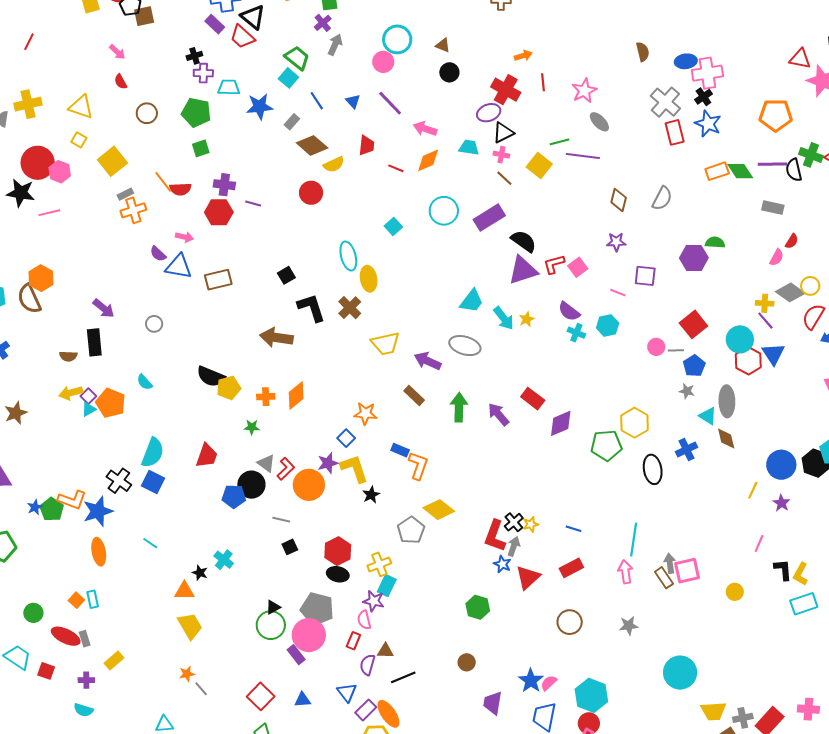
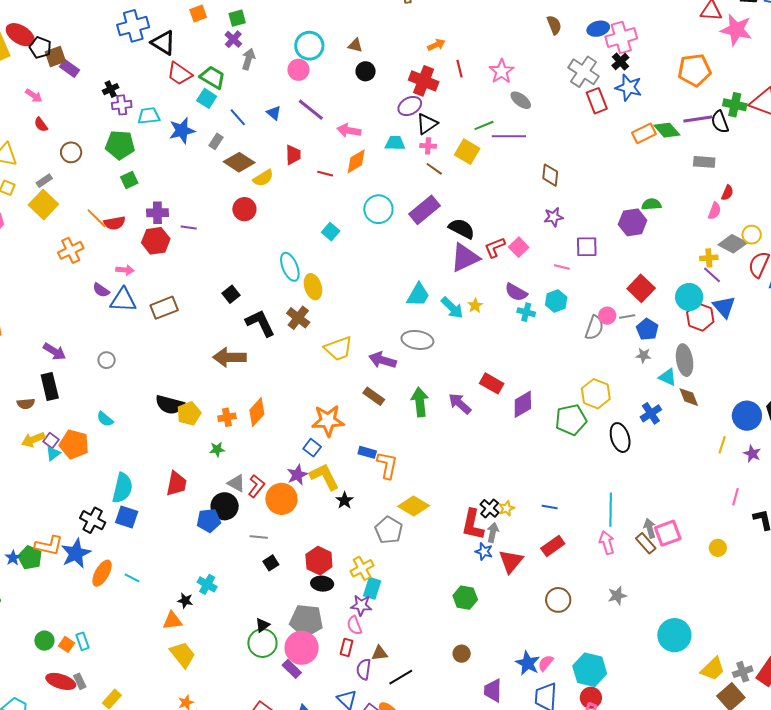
purple rectangle: (215, 24) -> (69, 68), moved
red trapezoid: (242, 37) -> (180, 74), moved
gray rectangle: (125, 194) -> (44, 181), moved
gray semicircle: (662, 198) -> (594, 328), moved
orange star: (365, 413) -> (328, 421), size x1.4
orange ellipse: (99, 552) -> (102, 573), moved, turned 48
green circle: (33, 613) -> (44, 641), moved
yellow trapezoid: (713, 711) -> (713, 669), turned -32

